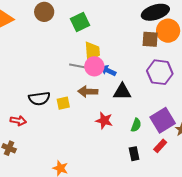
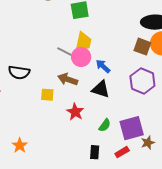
blue arrow: (108, 70) -> (103, 66), moved
yellow square: (63, 103) -> (47, 95), moved

